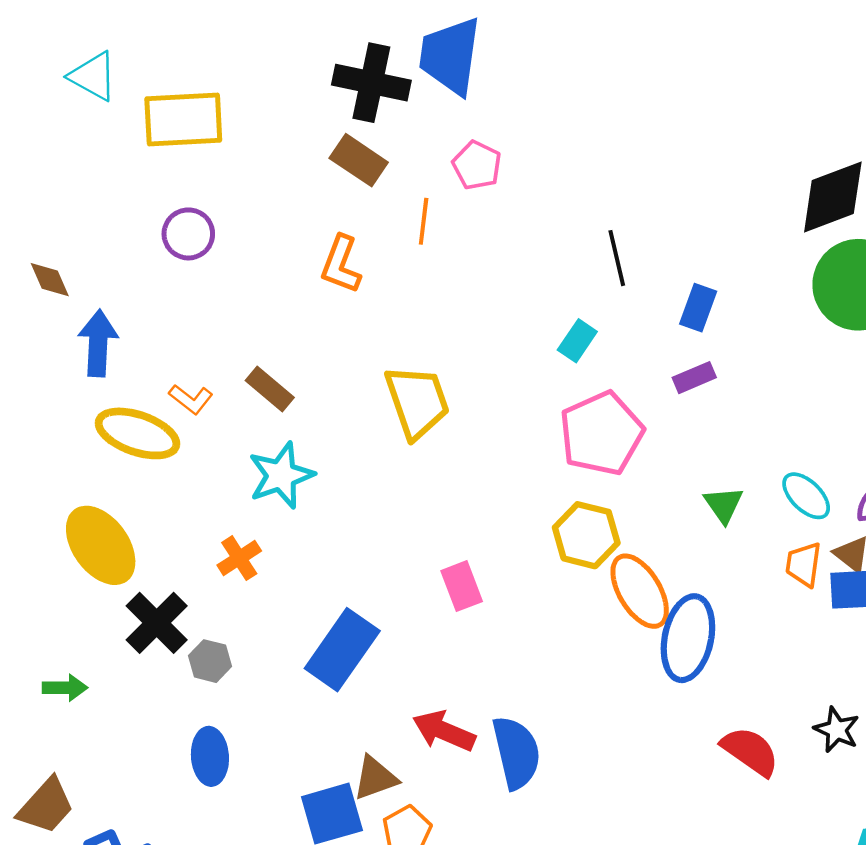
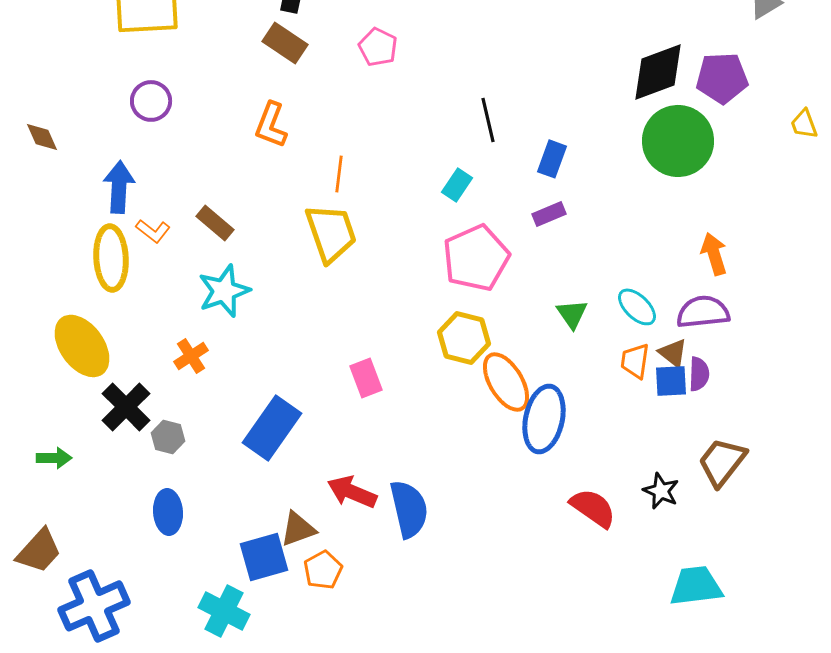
orange line: (424, 221) -> (339, 174), moved
blue arrow: (98, 343) -> (119, 187), moved
yellow ellipse: (137, 433) -> (111, 258), turned 68

